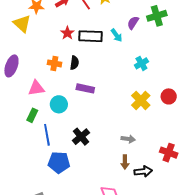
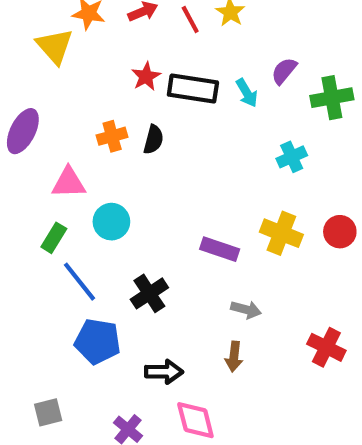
green cross: (157, 16) -> (332, 98), moved
orange cross: (54, 63) -> (112, 136), turned -32
purple rectangle: (85, 88) -> (220, 249), moved
yellow cross: (141, 100) -> (281, 233), turned -30
blue line: (47, 135) -> (79, 282), turned -35
black arrow: (143, 171) -> (164, 372), moved

